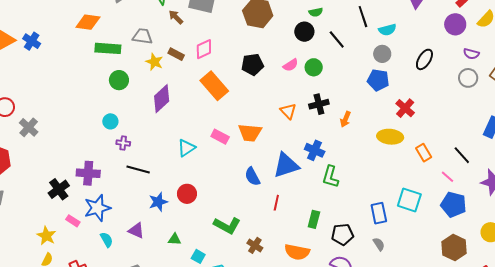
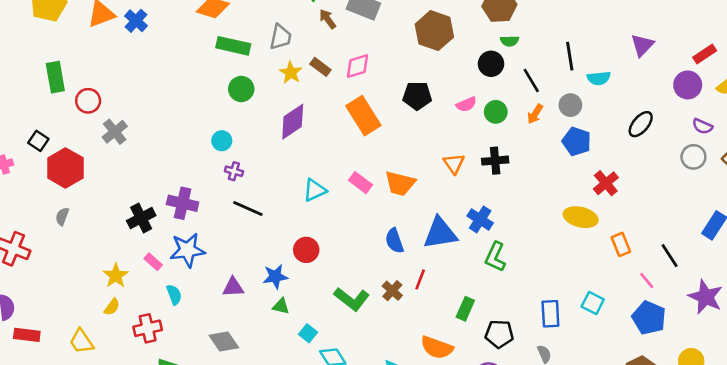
gray trapezoid: (142, 36) -> (281, 37), turned 85
gray circle: (382, 54) -> (570, 105), moved
orange arrow: (345, 119) -> (535, 114), moved
cyan square: (409, 200) -> (593, 303), size x0.7
blue star: (158, 202) -> (275, 276), moved
purple triangle: (136, 231) -> (233, 287), turned -36
cyan semicircle: (107, 240) -> (174, 295), moved
brown cross: (255, 245) -> (392, 291), moved

